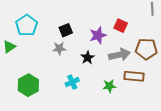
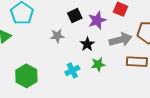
black square: (66, 30) -> (75, 16), moved
green star: (109, 86) -> (98, 64), moved

